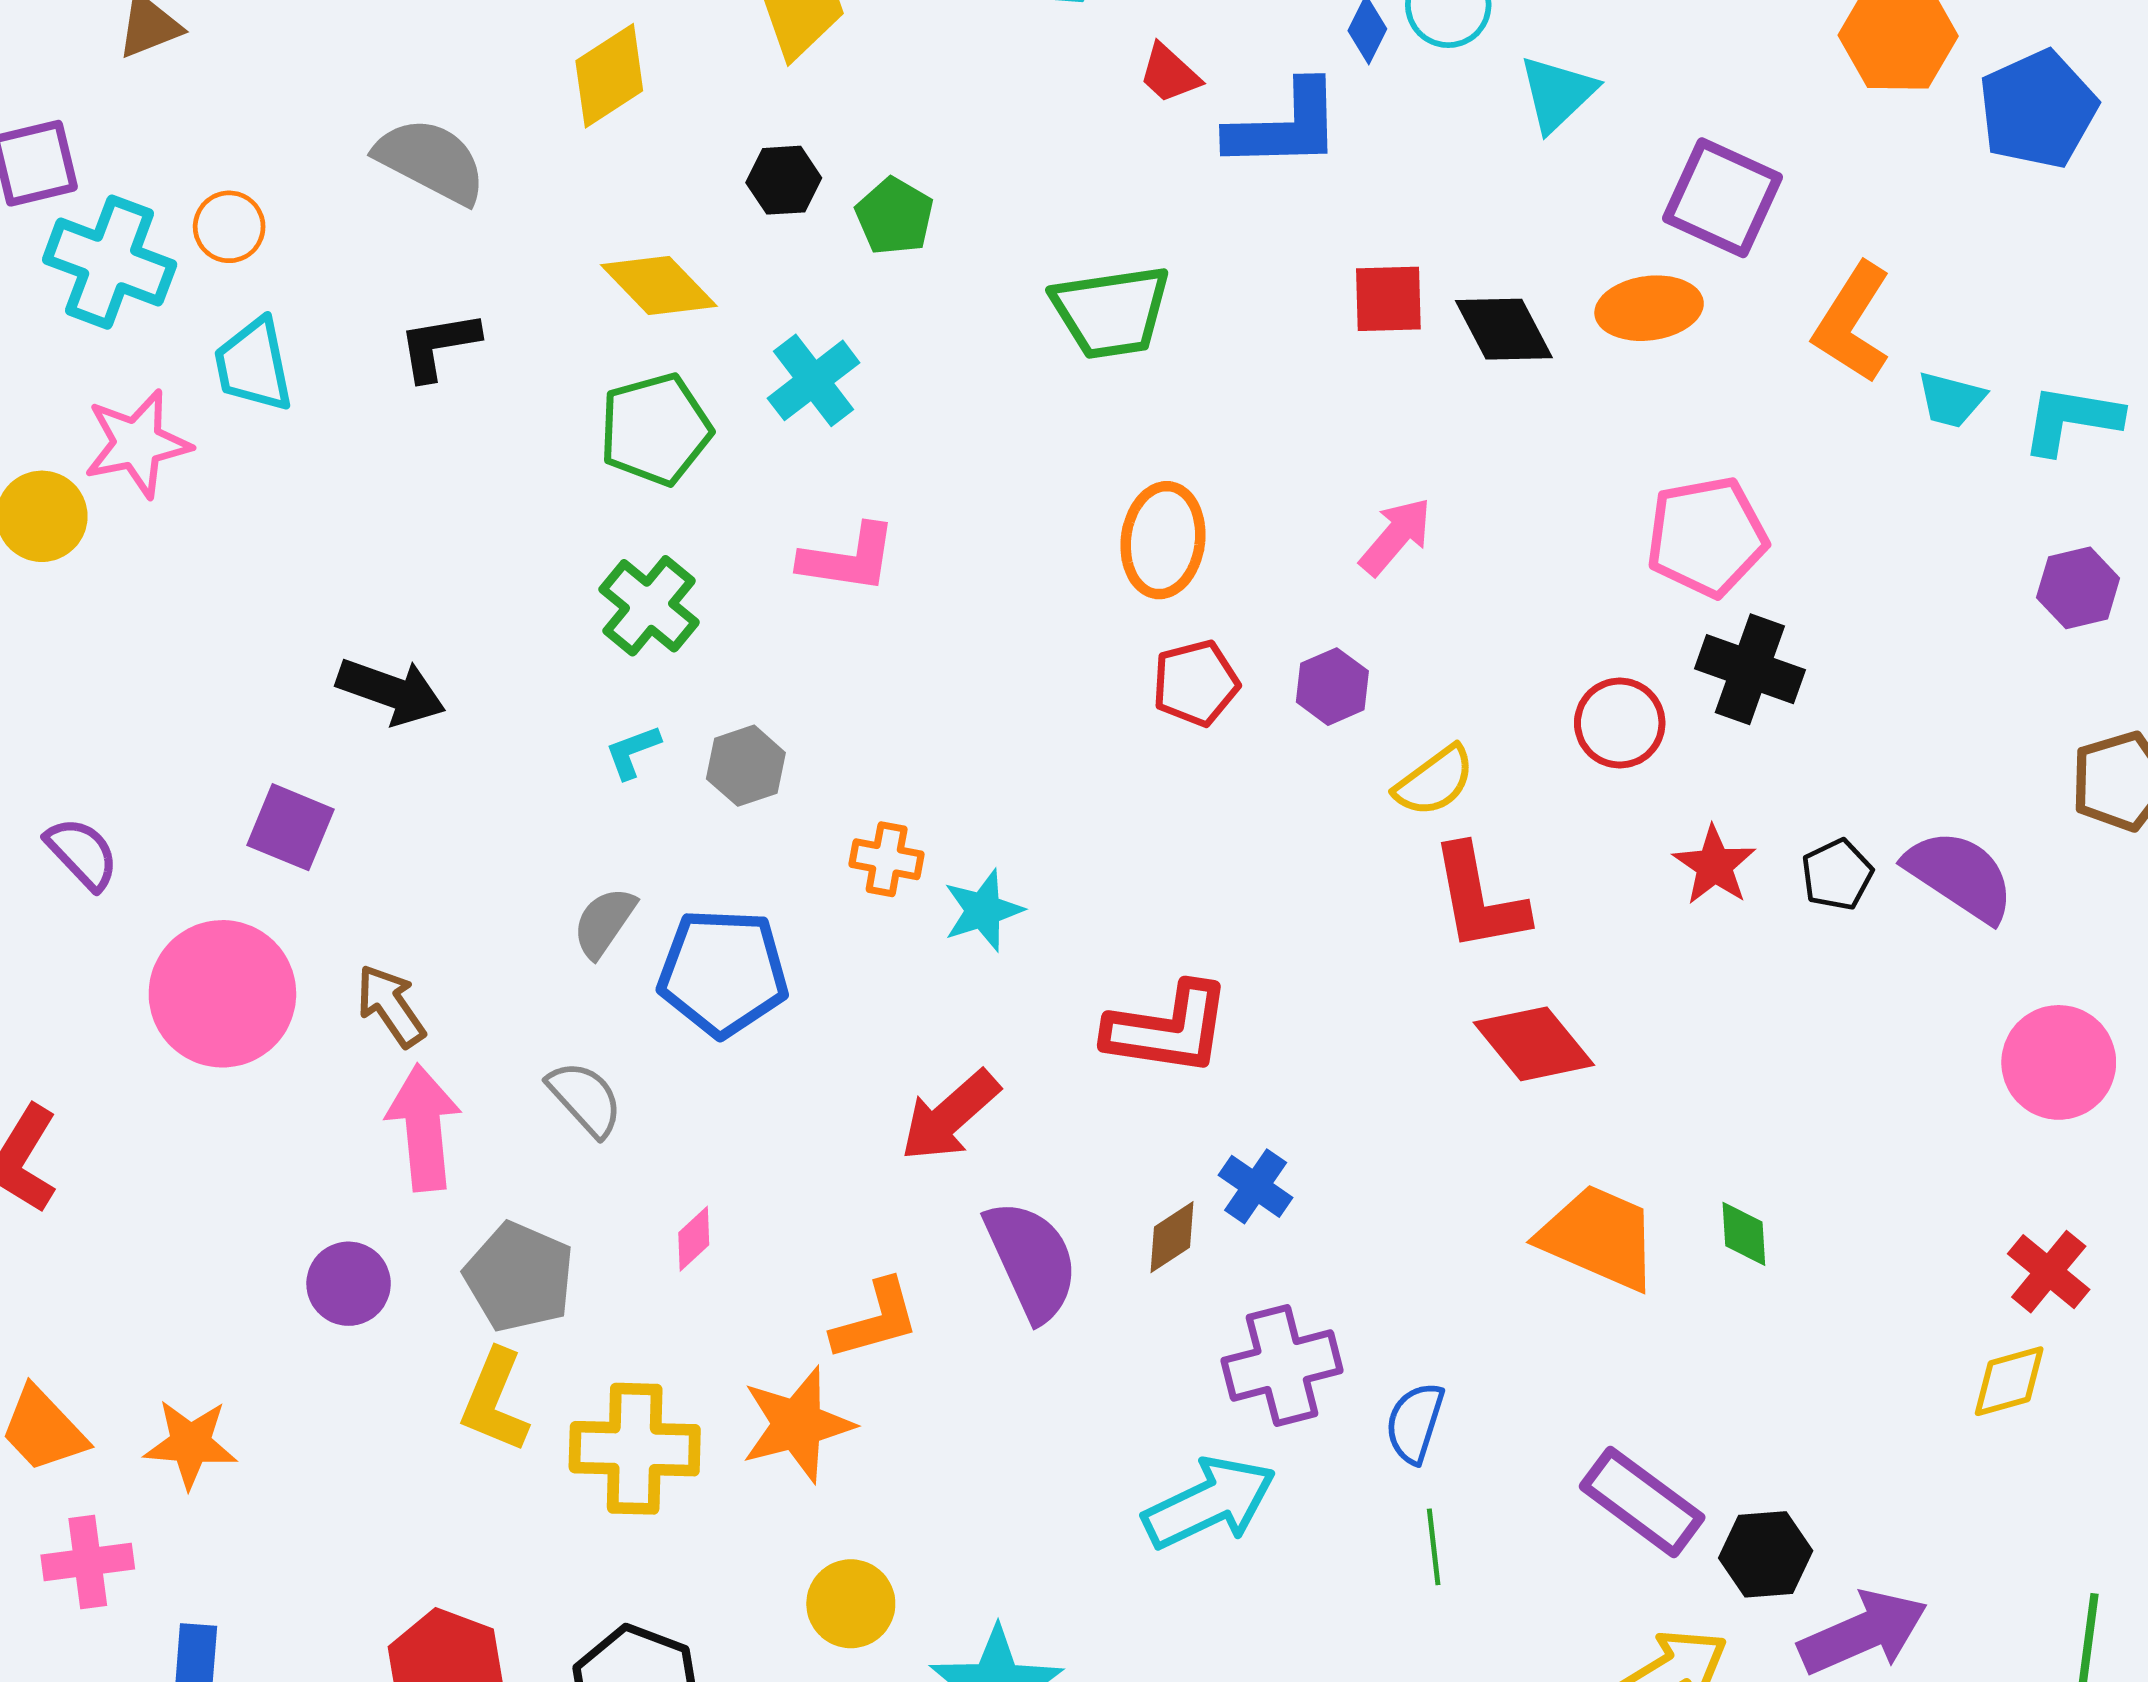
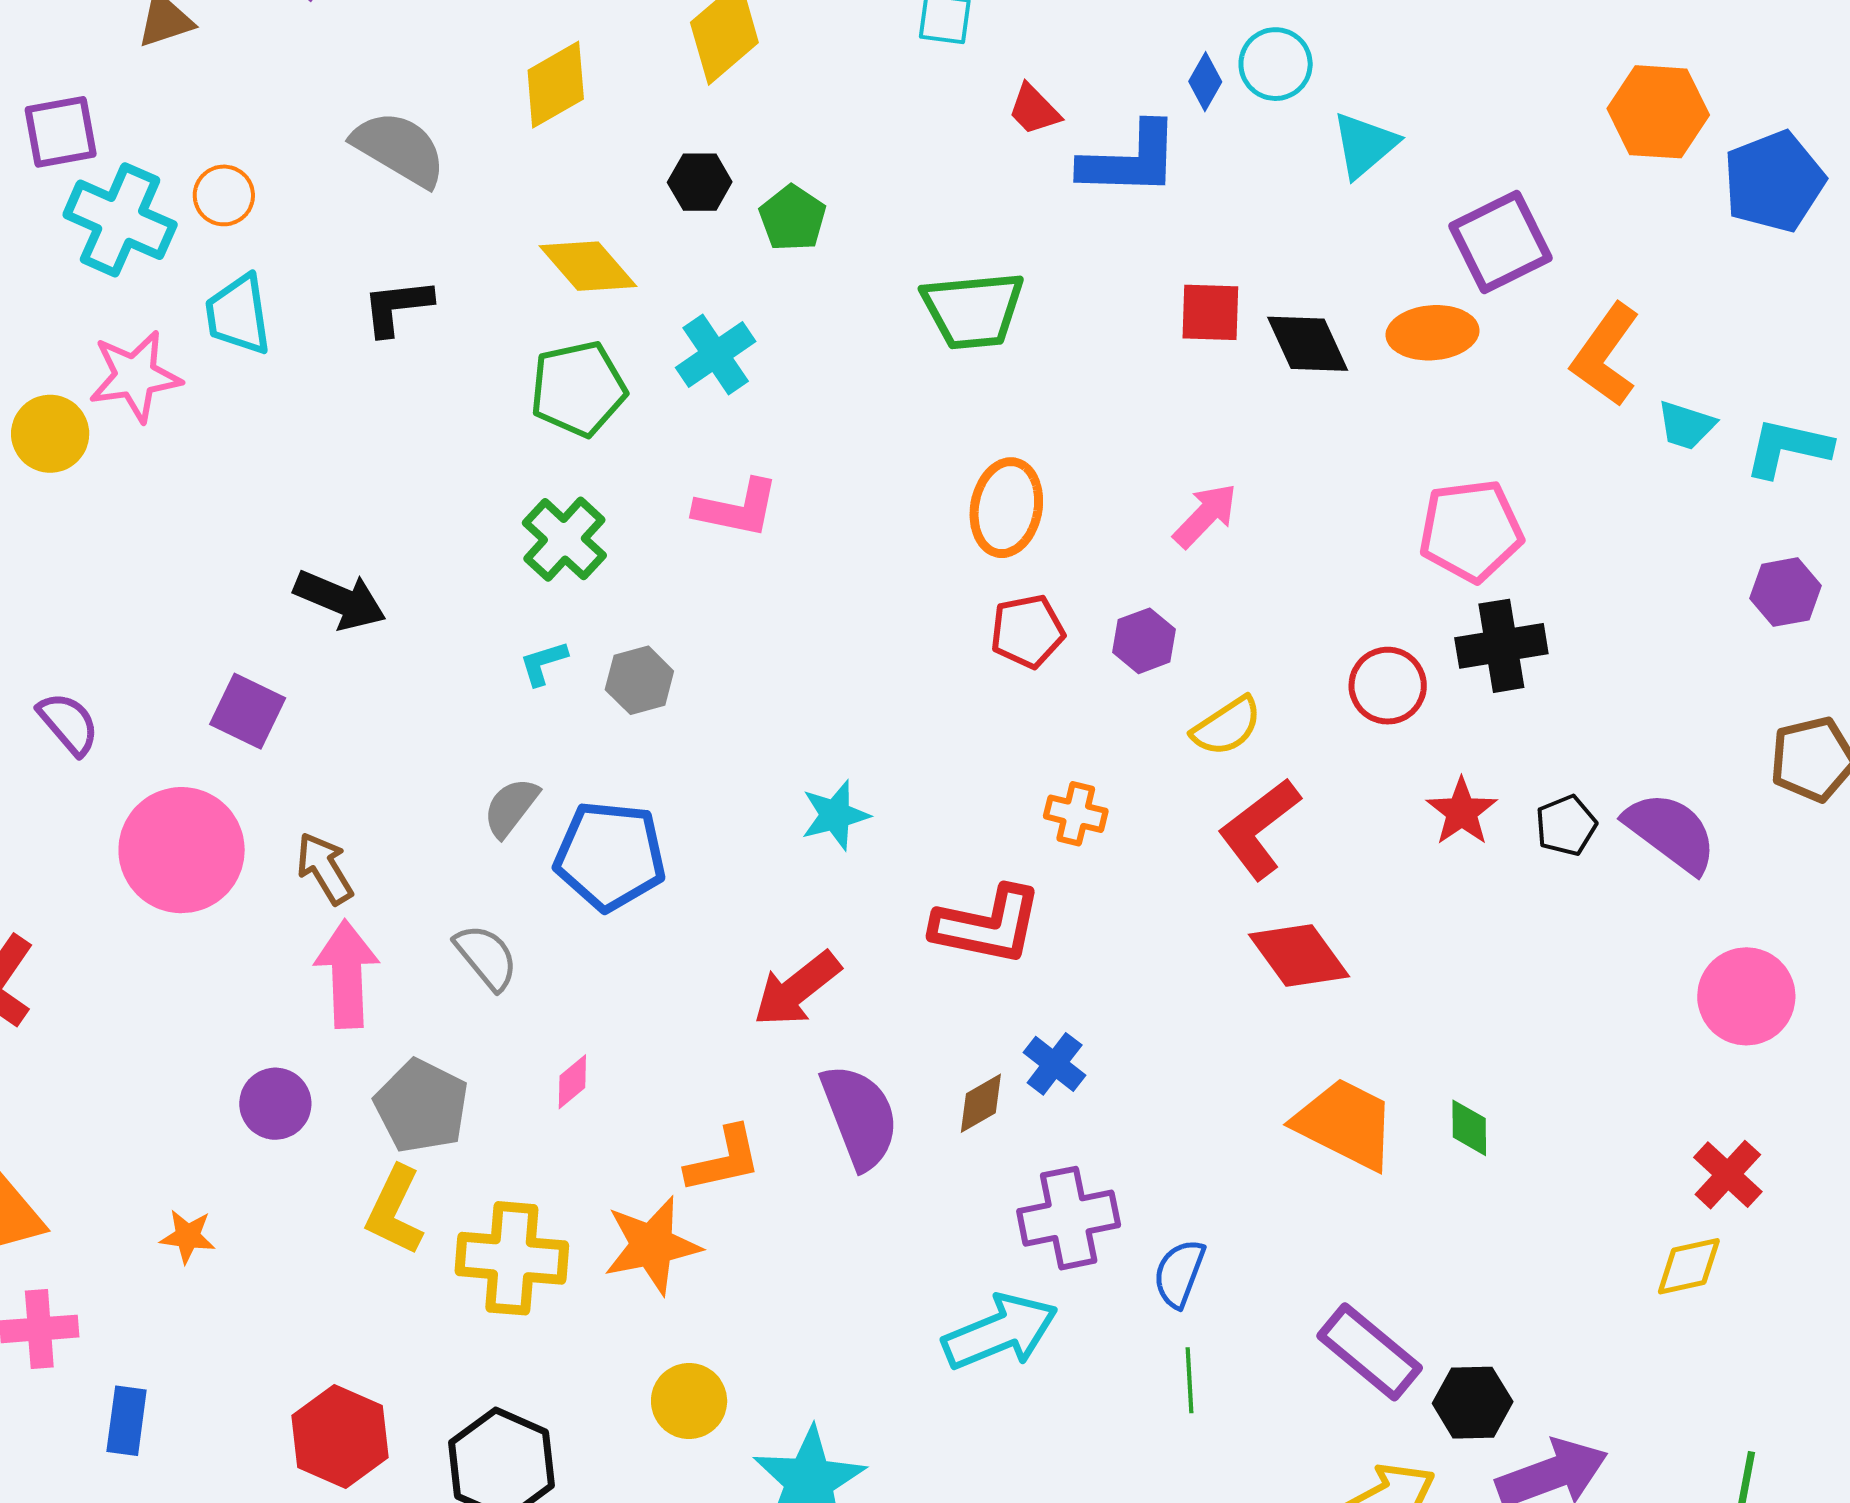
purple square: (1722, 198) -> (1501, 242), turned 36
black cross: (1750, 669) -> (1501, 646), turned -32
orange cross: (887, 859) -> (1076, 814), moved
red L-shape: (1479, 898) -> (1259, 829), turned 60
orange star: (190, 1444) -> (188, 1236), moved, size x0.7

